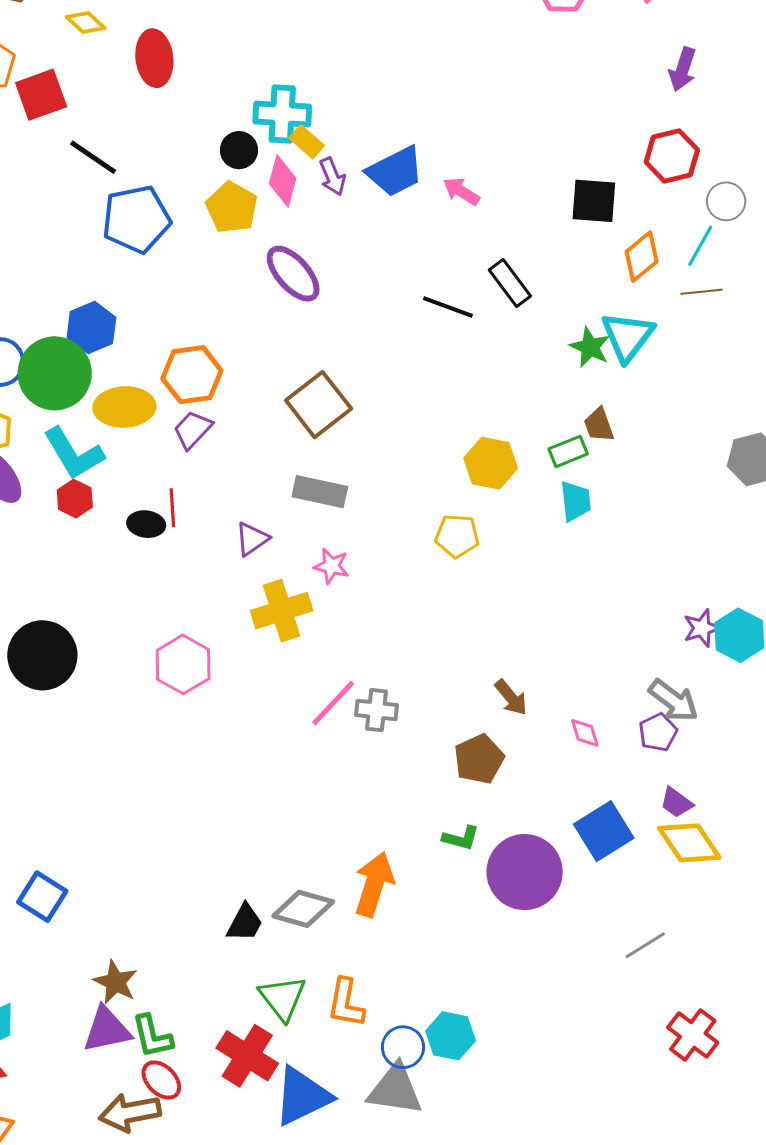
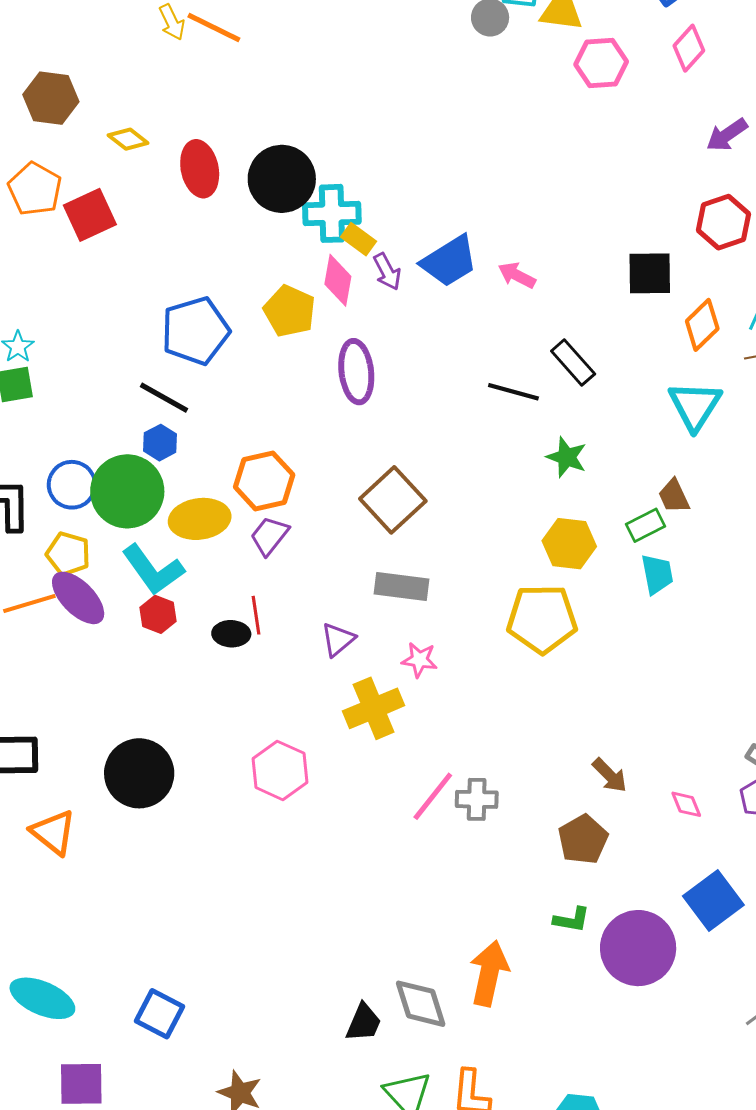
purple arrow: (683, 69) -> (727, 135), turned 42
black circle: (239, 150) -> (282, 179), moved, size x1.8
black line: (93, 157) -> (164, 398), moved
purple ellipse: (293, 274) -> (356, 372), turned 40
blue hexagon: (91, 328) -> (160, 443), size x0.7
green star: (590, 347) -> (567, 457), moved
yellow pentagon: (457, 536) -> (542, 619), size x1.6
gray diamond: (303, 909) -> (421, 1004), turned 62

